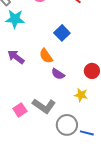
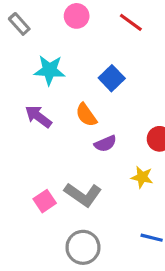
cyan star: (15, 19) -> (49, 70), moved
purple semicircle: (58, 74) -> (105, 144), turned -56
gray circle: (67, 125) -> (83, 247), moved

